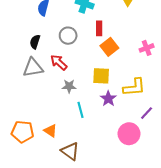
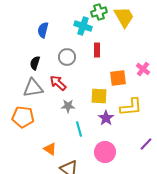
orange square: (109, 47) -> (118, 78), moved, turned 30
pink cross: (147, 48) -> (143, 69), turned -32
purple line: (147, 113) -> (146, 144), moved
orange pentagon: (23, 132) -> (23, 117), moved
pink circle: (129, 134) -> (105, 152), moved

